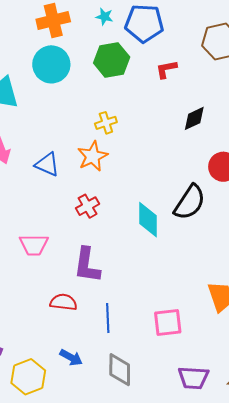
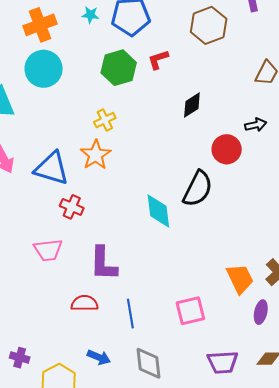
green hexagon: (112, 60) -> (119, 68), moved
blue triangle: (47, 164) -> (52, 168), size x1.4
red cross: (87, 206) -> (72, 207), moved, turned -30

